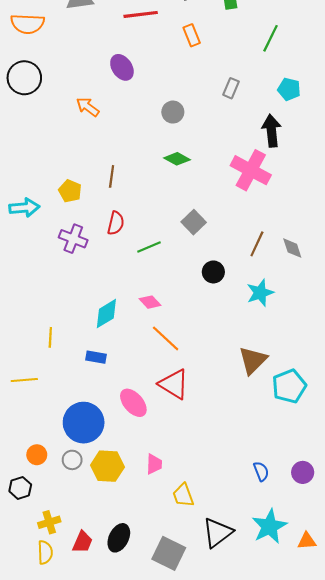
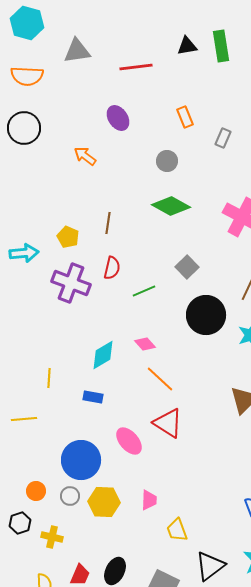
orange rectangle: (192, 35) -> (185, 117), moved
green diamond: (177, 159) -> (171, 206), size x1.5
purple cross: (73, 239) -> (71, 283), size x1.4
black circle: (213, 272) -> (206, 315), size x1.8
yellow cross: (49, 522) -> (52, 537), moved, turned 30

